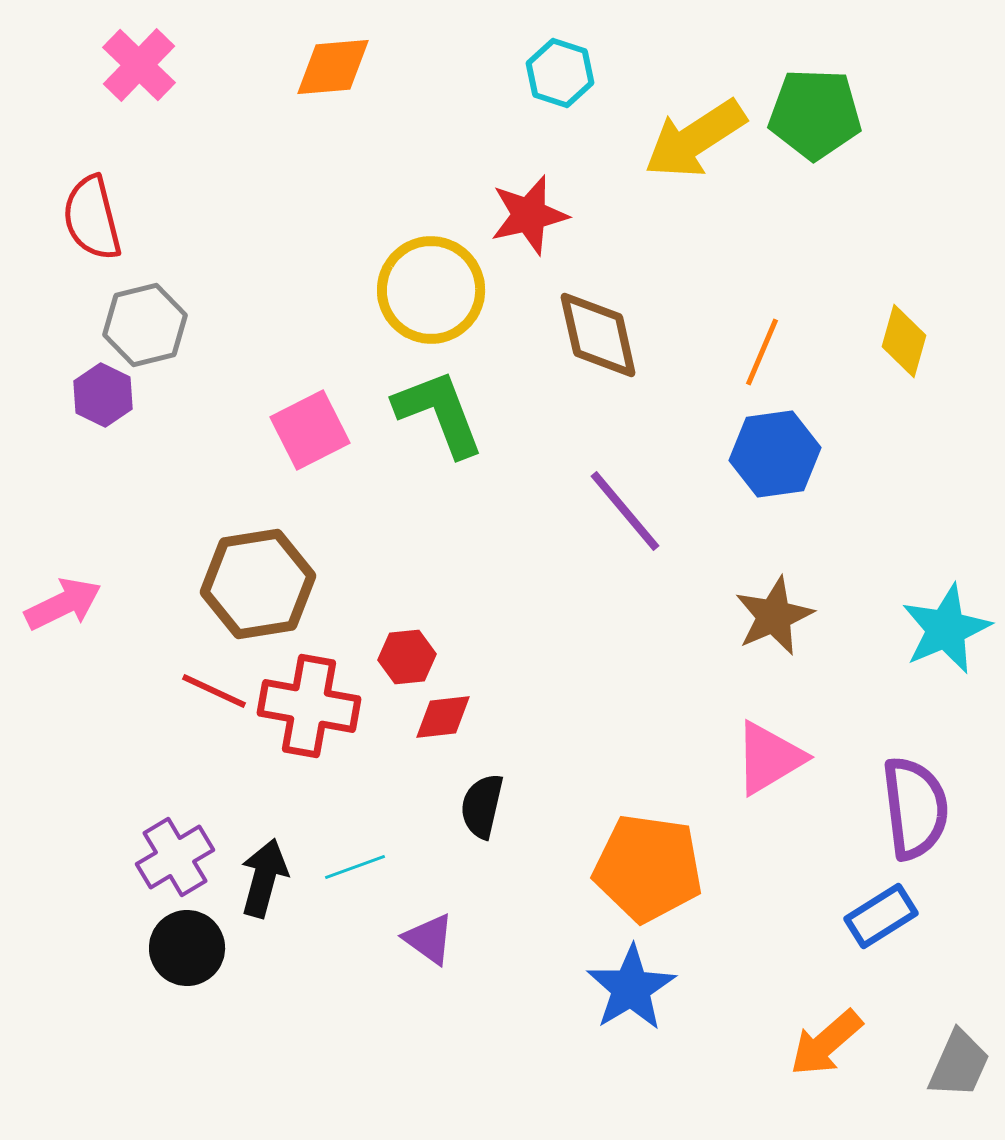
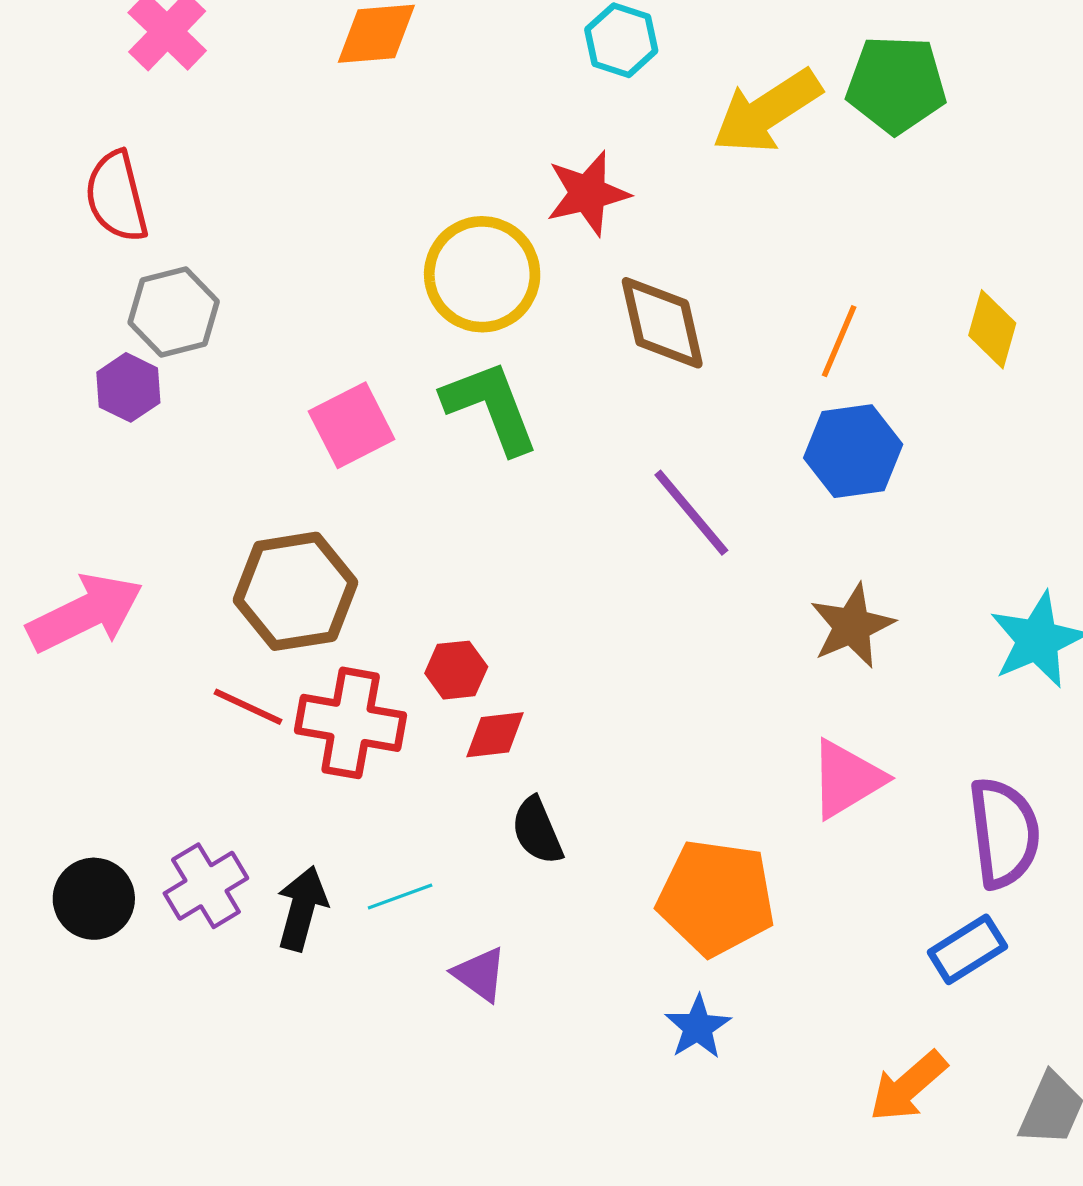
pink arrow: (63, 604) -> (85, 613), size x1.4
black semicircle: (482, 806) -> (537, 831), turned -36
black circle: (187, 948) -> (94, 899), moved
blue star: (631, 988) -> (698, 1027), size x0.7

